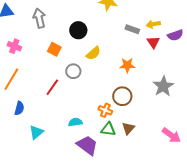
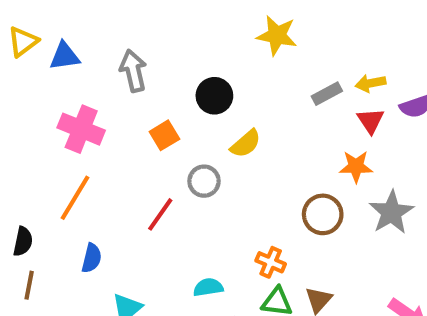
gray rectangle: (132, 29) -> (327, 94), turned -48
pink cross: (14, 46) -> (81, 129), size x1.5
orange square: (54, 49) -> (164, 135), turned 32
orange star: (127, 65) -> (356, 167), moved
brown circle: (122, 96) -> (323, 214), moved

